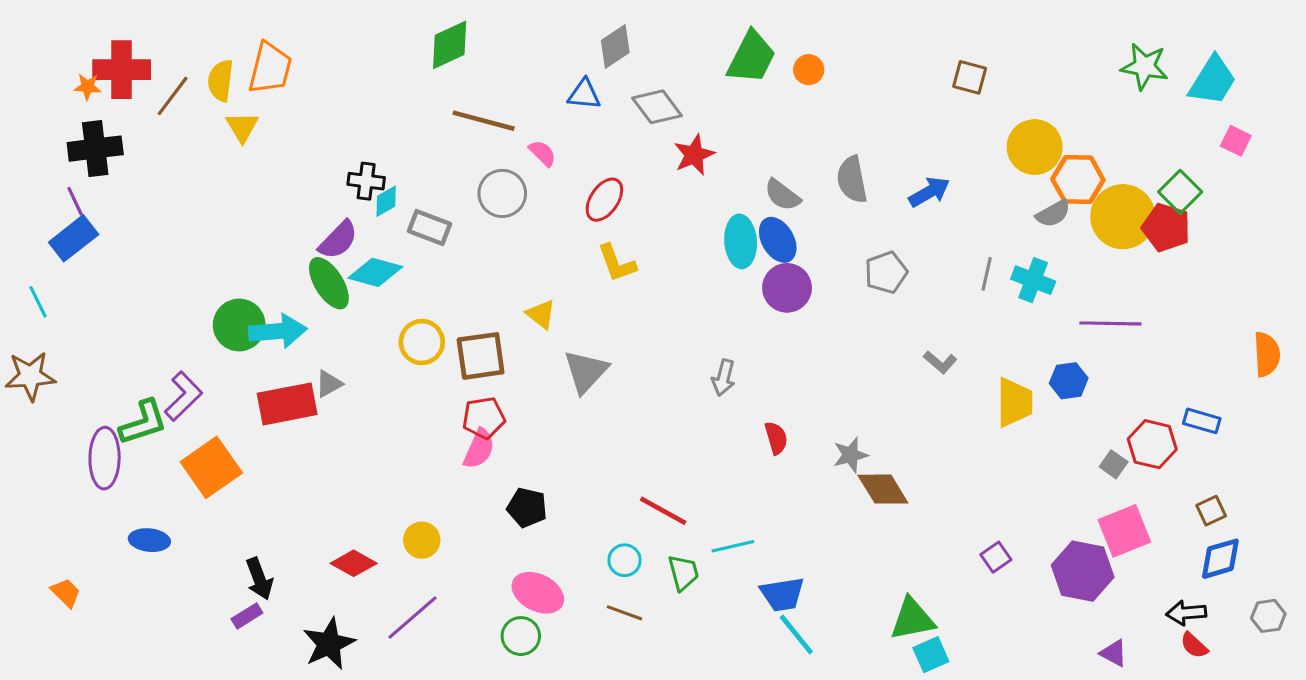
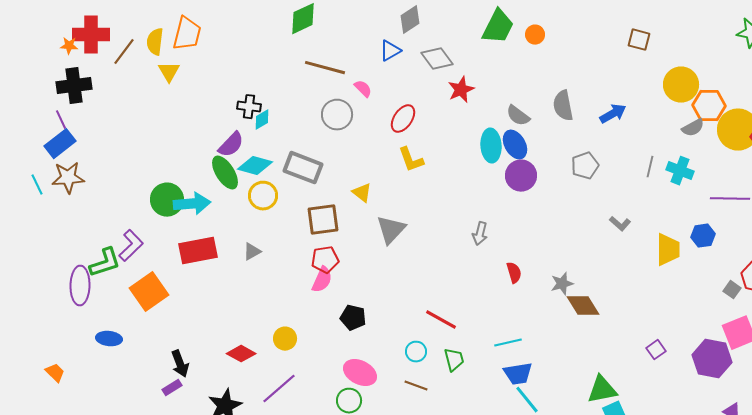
blue triangle: (584, 94) -> (390, 51), turned -35
gray rectangle: (430, 227) -> (303, 168), moved, size x1.4
yellow circle: (422, 342) -> (263, 196), moved
brown star: (30, 376) -> (68, 178), moved
gray triangle: (329, 384) -> (252, 252), moved
cyan line: (733, 546) -> (508, 343), moved

